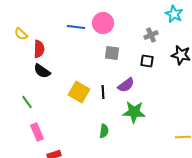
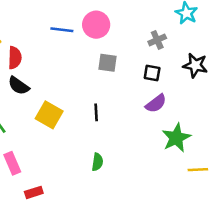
purple semicircle: (126, 85) -> (156, 103), moved
yellow square: (79, 92) -> (49, 115), moved
green star: (134, 112) -> (176, 138), moved, turned -30

